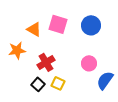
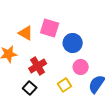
blue circle: (91, 25) -> (73, 43), moved
yellow square: (58, 83) -> (65, 85), moved, turned 32

